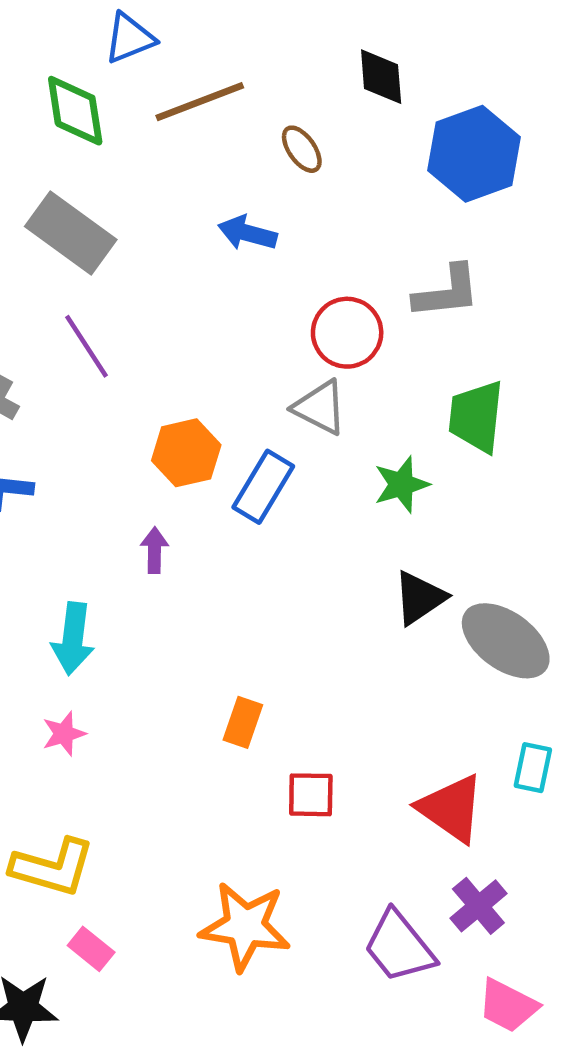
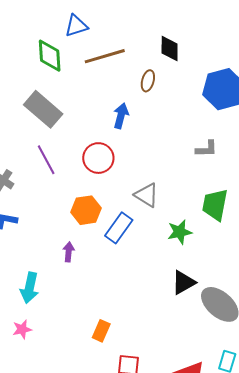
black diamond: (381, 77) -> (170, 48), moved
brown ellipse: (302, 149) -> (148, 81), turned 45
blue arrow: (247, 233) -> (121, 116), turned 85
gray L-shape: (447, 292) -> (206, 149), size x0.7
red circle: (347, 333) -> (98, 158), moved

